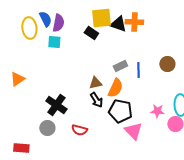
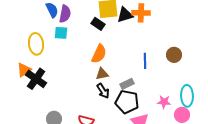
black triangle: (118, 24) -> (125, 15), turned -36
yellow ellipse: (29, 28) -> (36, 44), moved
gray rectangle: (120, 66) -> (127, 84), moved
orange semicircle: (115, 88) -> (99, 54), moved
black cross: (56, 105) -> (36, 79), moved

